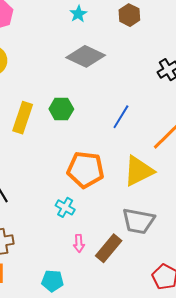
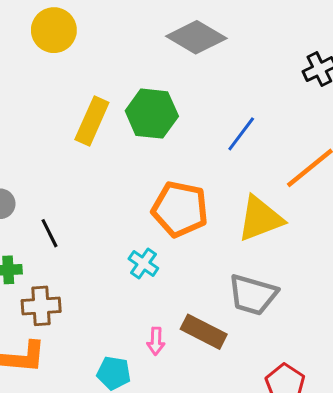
green hexagon: (61, 109) -> (152, 114), size x1.4
pink arrow: (79, 243) -> (156, 341), moved
brown rectangle: (109, 248) -> (204, 332), turned 72

